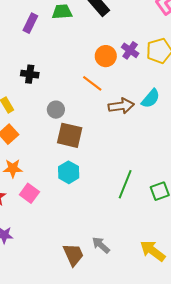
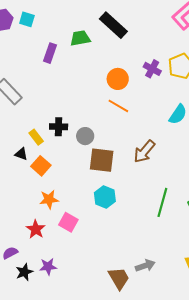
orange circle: (106, 56) -> (118, 79), moved
black cross: (30, 74) -> (59, 127), moved
brown arrow: (121, 106) -> (144, 151), moved, turned 145
gray arrow: (101, 245) -> (145, 266), turned 126

